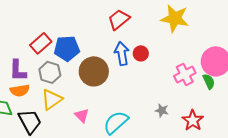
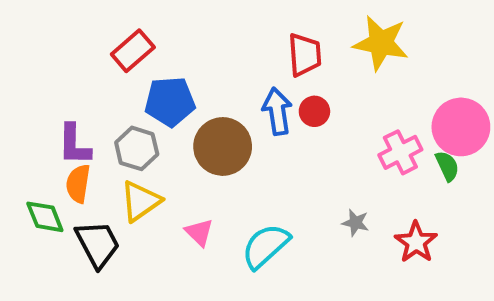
red trapezoid: (119, 19) -> (305, 55), moved, turned 125
red rectangle: (41, 43) -> (133, 51), moved
orange semicircle: (20, 90) -> (78, 184), turned 108

